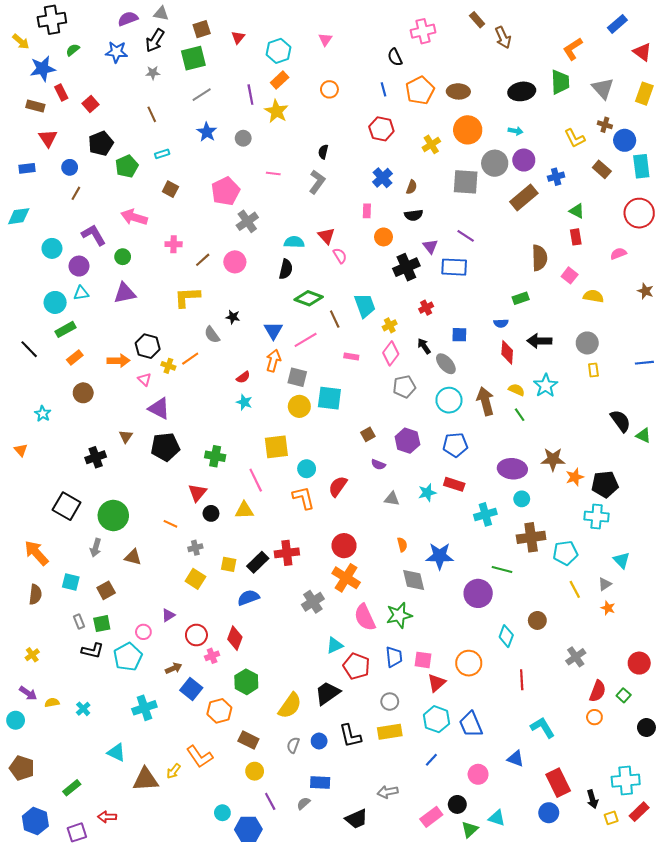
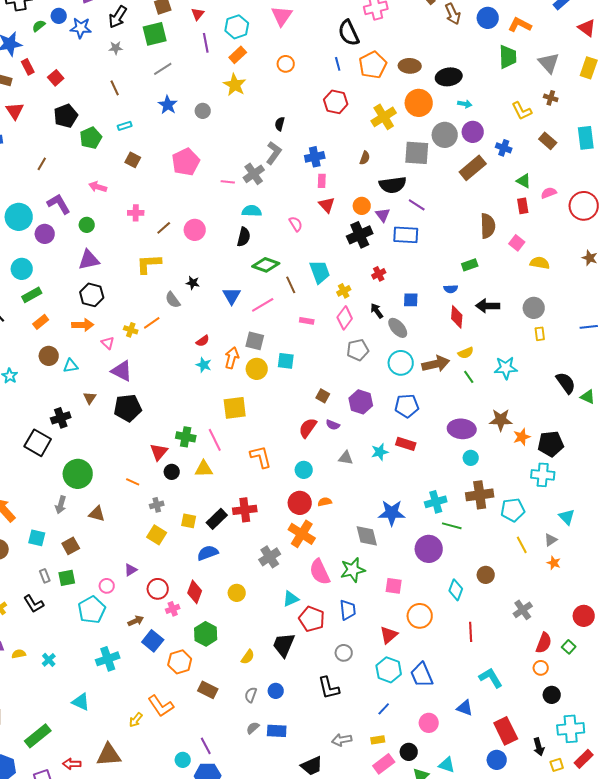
pink triangle: (325, 39) -> (282, 16), size x1.6
orange L-shape: (573, 49) -> (520, 25), turned 60
black semicircle: (395, 57) -> (349, 33), size x1.5
black ellipse: (522, 91) -> (449, 77), moved
purple line: (250, 95) -> (206, 43), moved
blue circle: (625, 140) -> (488, 18), moved
yellow cross: (431, 144) -> (384, 117), size x1.4
blue circle: (70, 167) -> (59, 16), moved
pink line: (273, 174) -> (228, 182), moved
blue cross: (556, 177) -> (504, 148), turned 35
blue cross: (382, 178) -> (315, 157), moved, turned 30
red circle: (639, 213) -> (584, 206), moved
black semicircle: (414, 215) -> (393, 185), moved, size x1.5
pink arrow: (134, 217) -> (98, 187), size x0.7
gray cross: (247, 221) -> (254, 174), moved
red triangle: (326, 236) -> (327, 205), moved
orange circle: (384, 237) -> (362, 206), moved
cyan circle: (52, 248) -> (19, 217), size x1.4
pink semicircle: (618, 254) -> (549, 193), moved
cyan triangle: (81, 293) -> (71, 366), moved
black hexagon: (148, 346) -> (92, 295), moved
orange arrow: (273, 361) -> (232, 358), moved
cyan star: (546, 386) -> (506, 368), moved, turned 30
yellow semicircle: (517, 390) -> (466, 353), turned 133
cyan square: (329, 398) -> (286, 361), size x0.7
brown arrow: (485, 401) -> (436, 364), turned 92
brown square: (368, 434) -> (323, 396), turned -32
green cross: (215, 456) -> (186, 437), moved
cyan circle: (307, 469) -> (304, 470), moved
red semicircle: (338, 486) -> (308, 428), moved
black square: (67, 506) -> (38, 443), moved
cyan cross: (485, 514) -> (436, 502), moved
orange semicircle: (402, 545) -> (325, 502), moved, turned -88
black L-shape: (93, 651) -> (34, 604), moved, turned 45
pink square: (423, 660) -> (394, 586), moved
black trapezoid: (327, 693) -> (284, 645), turned -32
yellow semicircle: (290, 706) -> (248, 657), size x0.6
black circle: (646, 728) -> (552, 695), moved
yellow rectangle: (390, 732) -> (378, 740), moved, size x0.6
black L-shape: (350, 736) -> (329, 688), moved
yellow circle: (255, 771) -> (237, 593), moved
brown triangle: (146, 779) -> (109, 755), moved
green rectangle: (72, 788) -> (38, 736), size x1.5
purple line: (270, 801) -> (206, 746), moved
gray semicircle: (303, 803) -> (253, 728), moved

